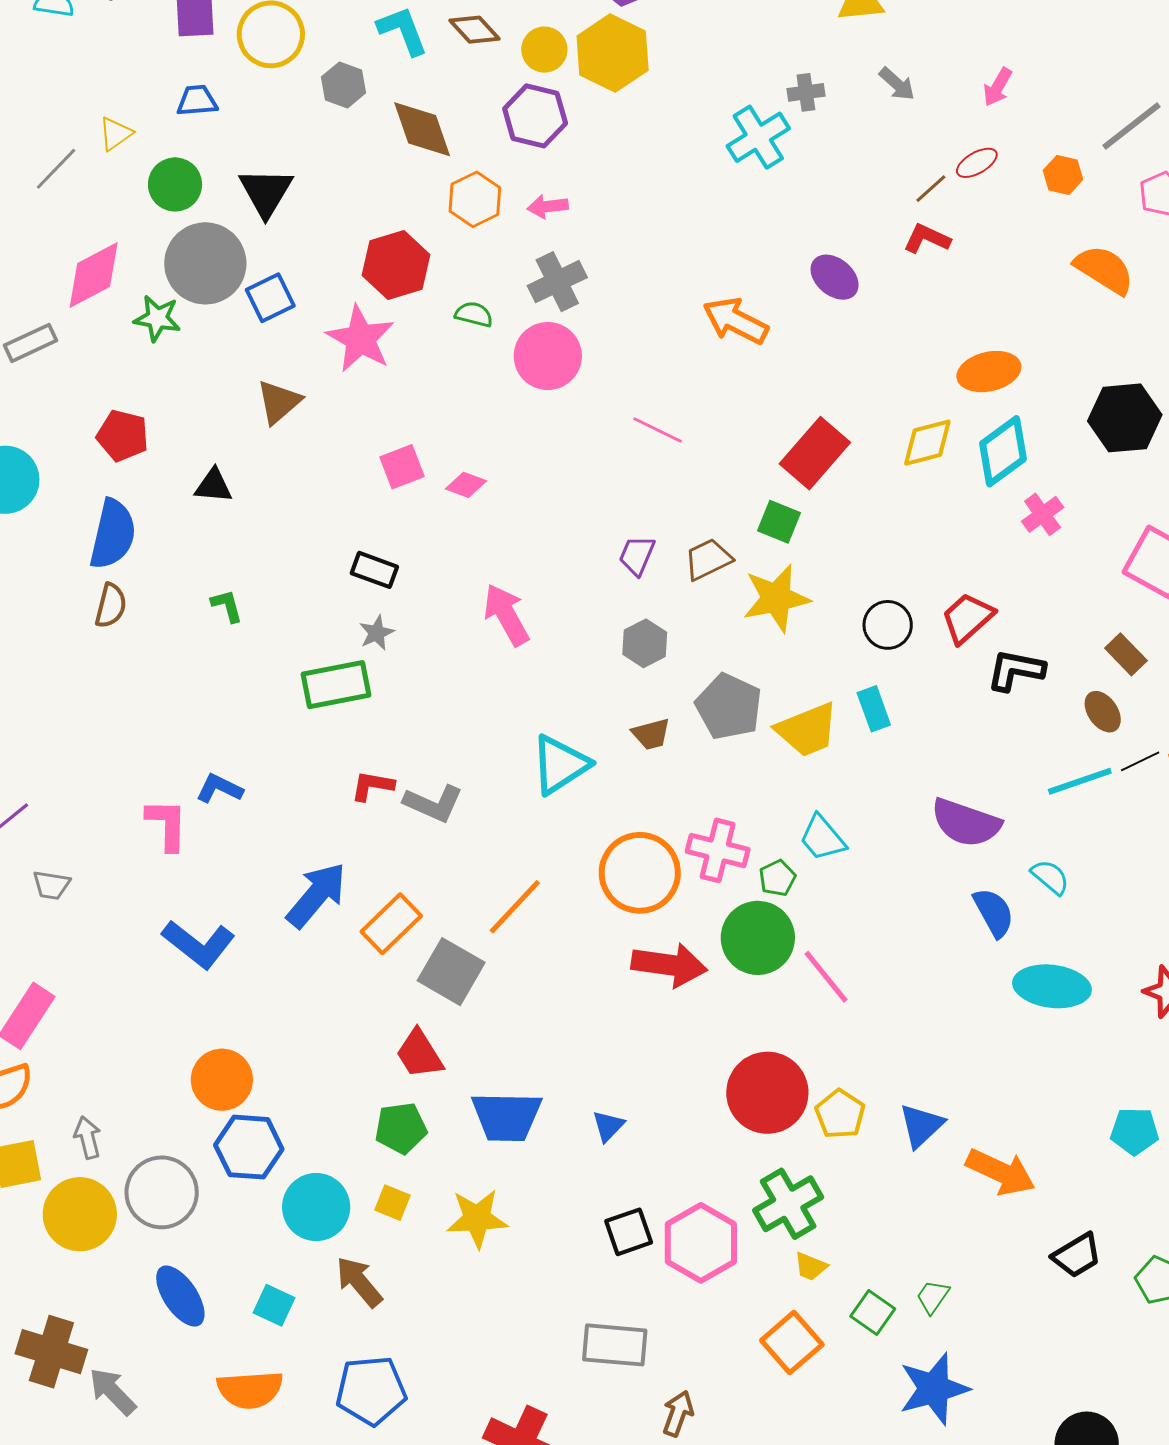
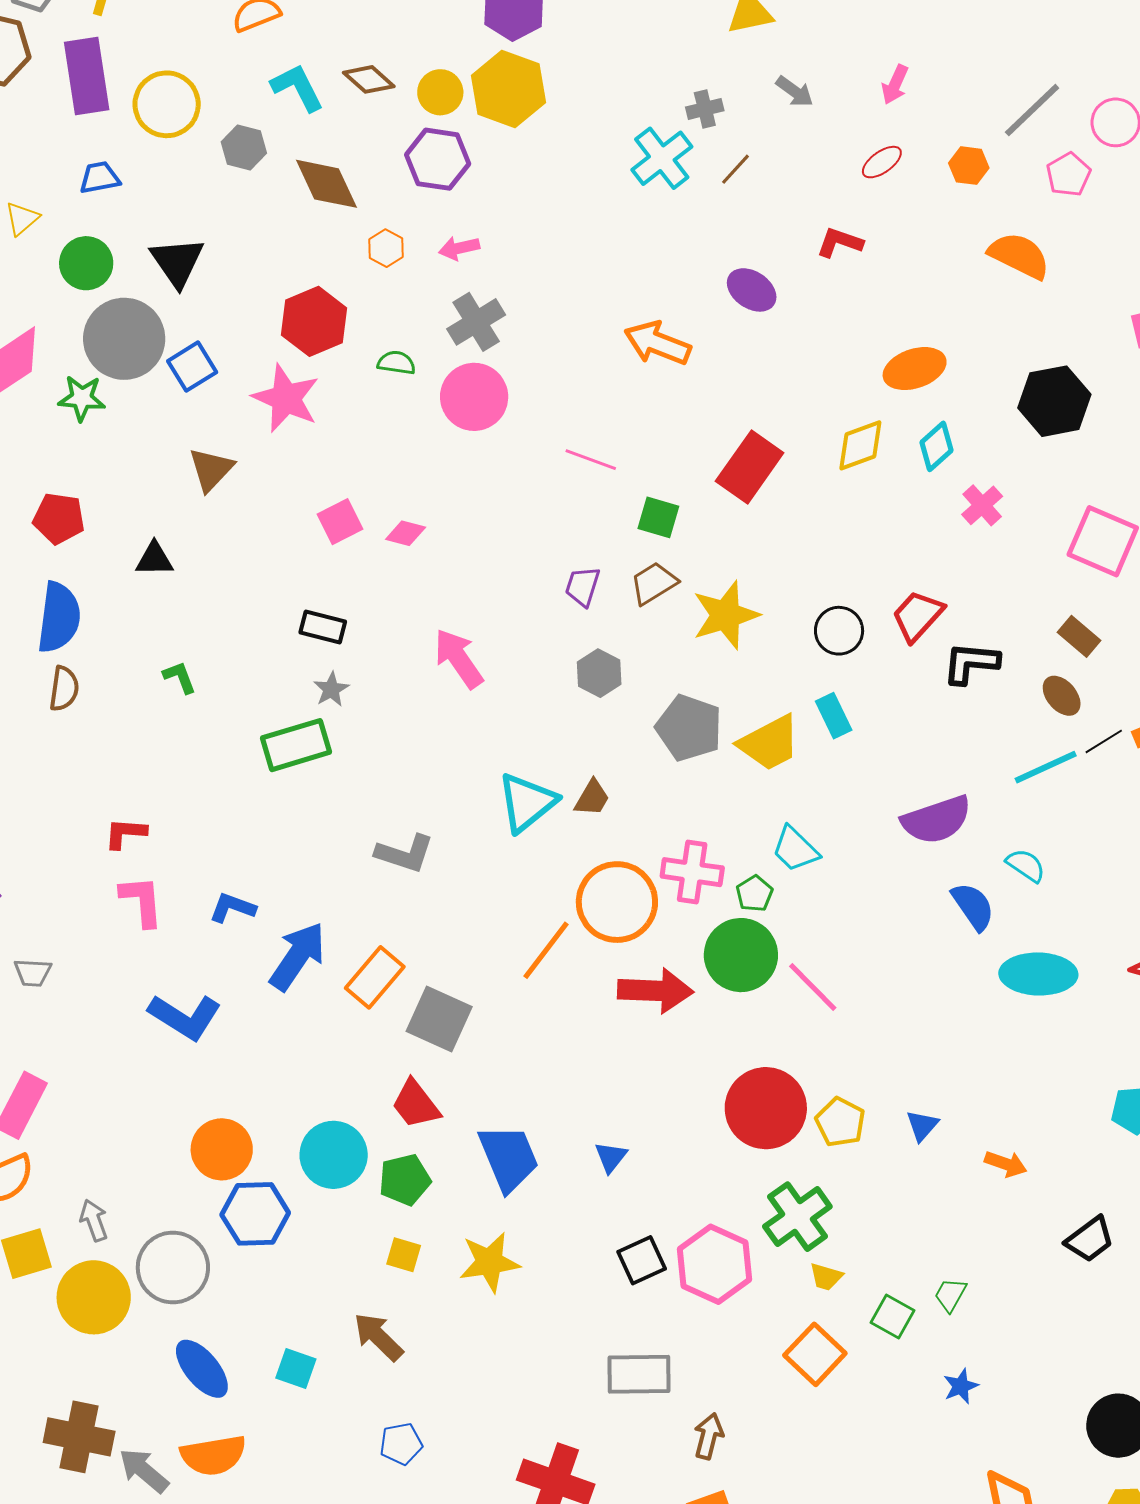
brown line: (931, 189) -> (735, 169), moved
orange hexagon: (475, 199) -> (386, 248), size x0.7
cyan diamond: (1003, 451) -> (936, 446), size x0.7
green square: (779, 522) -> (658, 517), moved
brown trapezoid: (651, 734) -> (592, 798), moved, turned -39
red L-shape: (372, 786) -> (125, 833), moved
blue L-shape: (219, 789) -> (232, 908), moved
purple semicircle: (966, 823) -> (937, 820), turned -32
orange line: (515, 907) -> (546, 950), moved
blue trapezoid: (507, 1117) -> (509, 1158), turned -108
blue triangle: (921, 1125) -> (922, 1125), size x0.7
orange arrow: (1001, 1172) -> (1006, 1164), size x0.6
cyan circle: (316, 1207) -> (334, 1155), moved
blue star: (934, 1389) -> (961, 1386), size x0.5
orange semicircle: (250, 1390) -> (213, 1455), moved
blue pentagon: (371, 1390) -> (401, 1444), size x0.6

